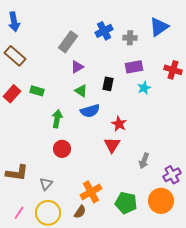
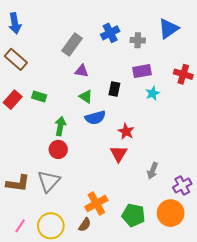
purple triangle: (77, 67) -> (82, 71), turned 40
red circle: (62, 149) -> (58, 149), moved
gray triangle: (46, 184) -> (49, 181), moved, size x1.6

